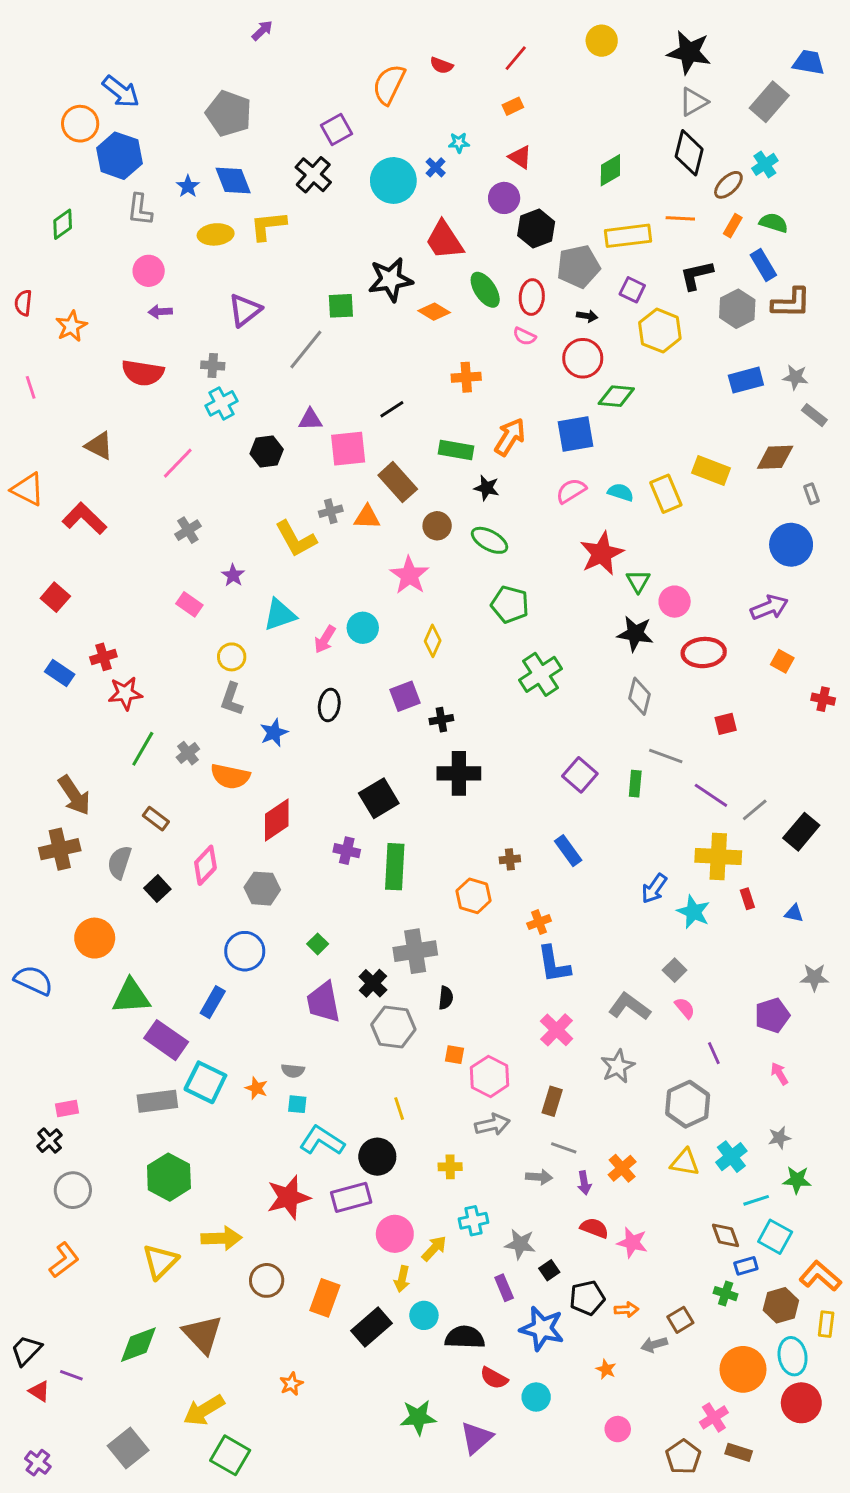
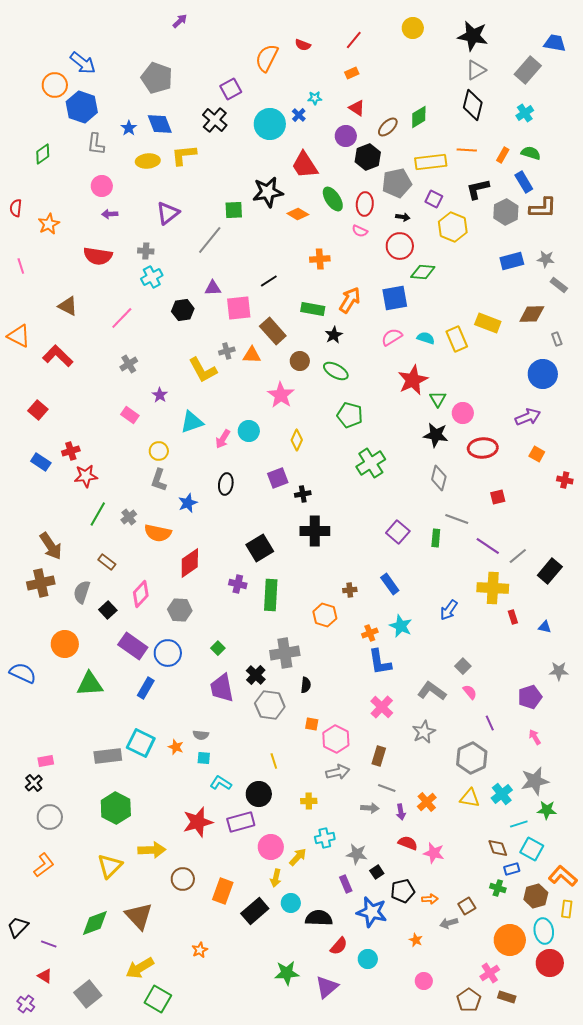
brown ellipse: (728, 185) -> (388, 127), moved
black star: (487, 488) -> (334, 335), turned 30
cyan star: (693, 912) -> (401, 626), moved
purple rectangle: (166, 1040) -> (133, 646), moved
gray star: (779, 1138) -> (535, 781), size x1.8
cyan L-shape: (322, 1141) -> (221, 783), size x0.7
red semicircle: (494, 1378) -> (339, 946), turned -78
red triangle: (39, 1391) -> (45, 976), moved

